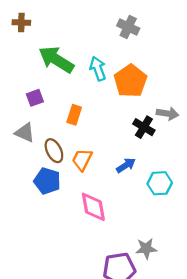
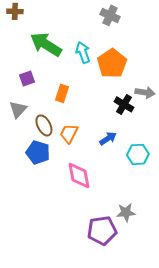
gray triangle: (25, 133) -> (18, 109), turned 48

